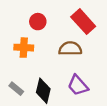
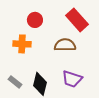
purple trapezoid: (78, 85) -> (72, 79), turned -30

